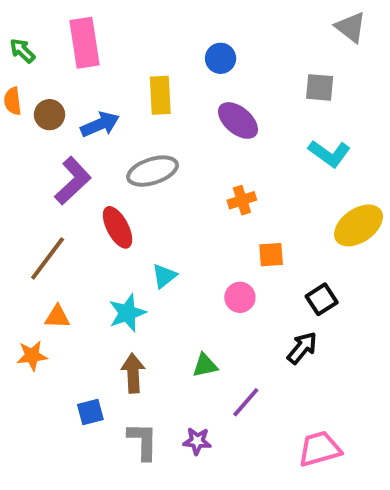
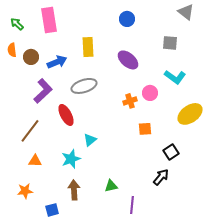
blue circle: (221, 58) -> (127, 19), moved
pink circle: (240, 297) -> (150, 93), moved
orange star: (32, 356) -> (25, 191), moved
purple line: (246, 402) -> (132, 205), turned -36

